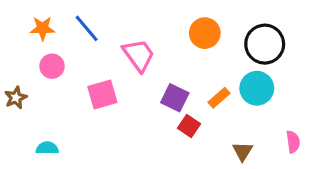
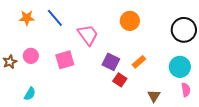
black circle: (265, 44) -> (184, 30), moved
pink circle: (52, 66) -> (31, 56), moved
cyan circle: (257, 88) -> (180, 67), moved
cyan semicircle: (47, 148) -> (30, 94), turned 120

